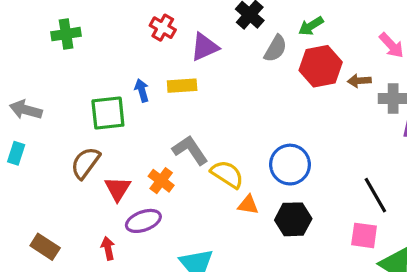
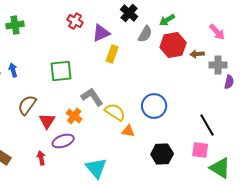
yellow rectangle: (182, 86) -> (112, 54), moved, turned -66
blue arrow: (142, 90) -> (13, 70), moved
green square: (108, 113) -> (61, 71), moved
black hexagon: (293, 219) -> (162, 154), moved

